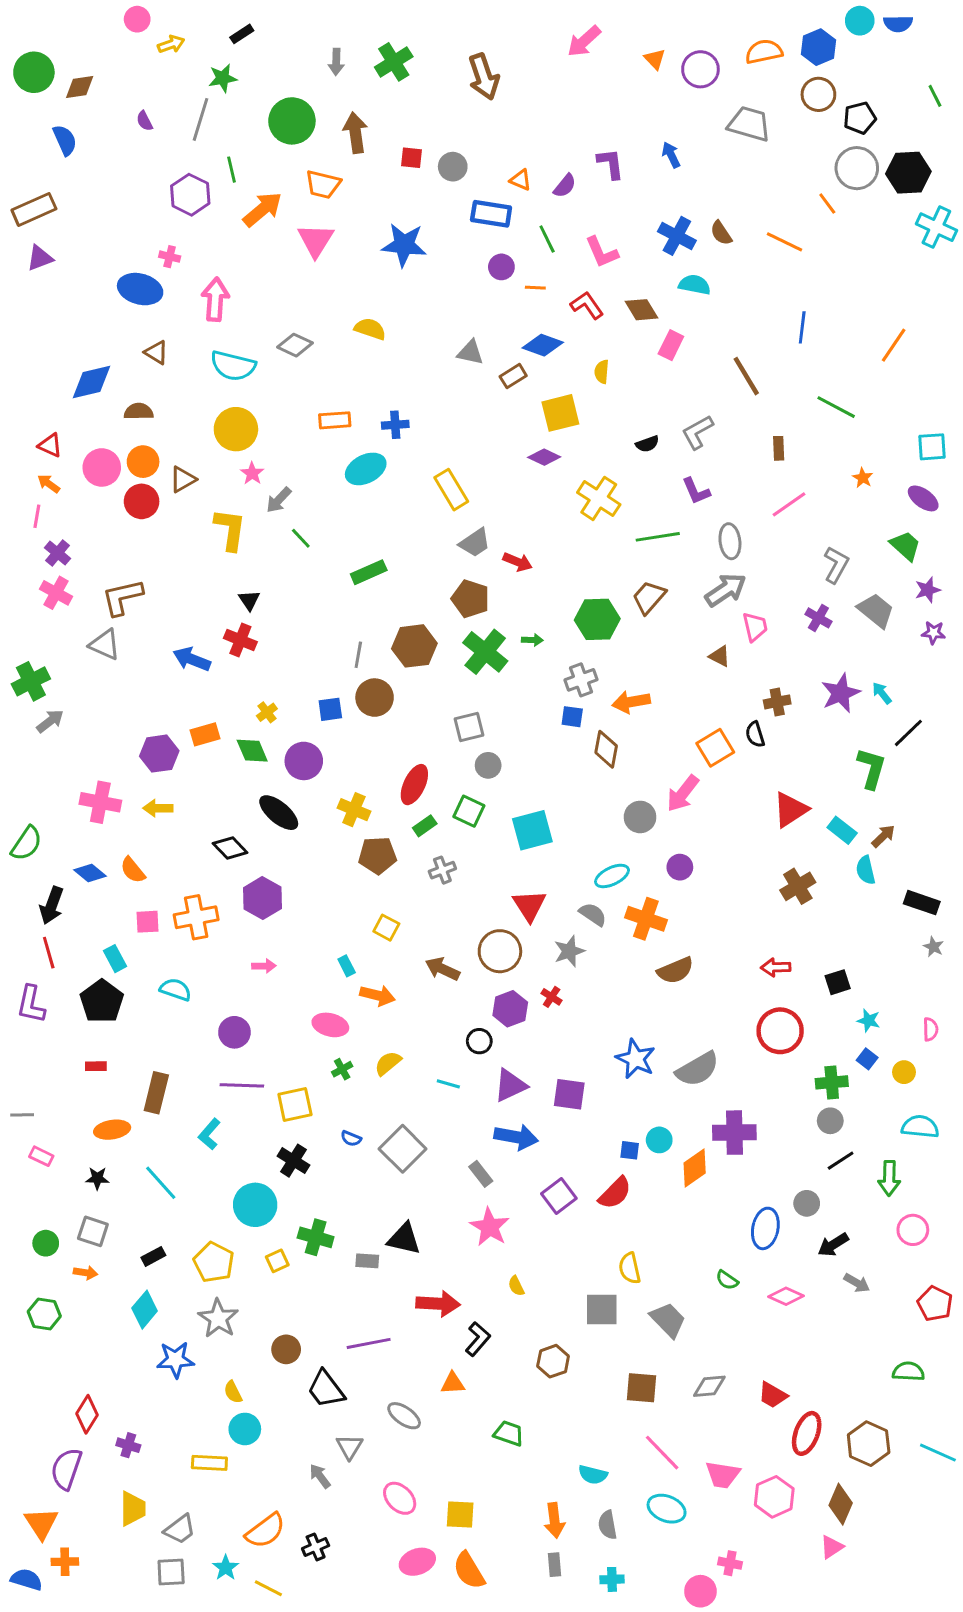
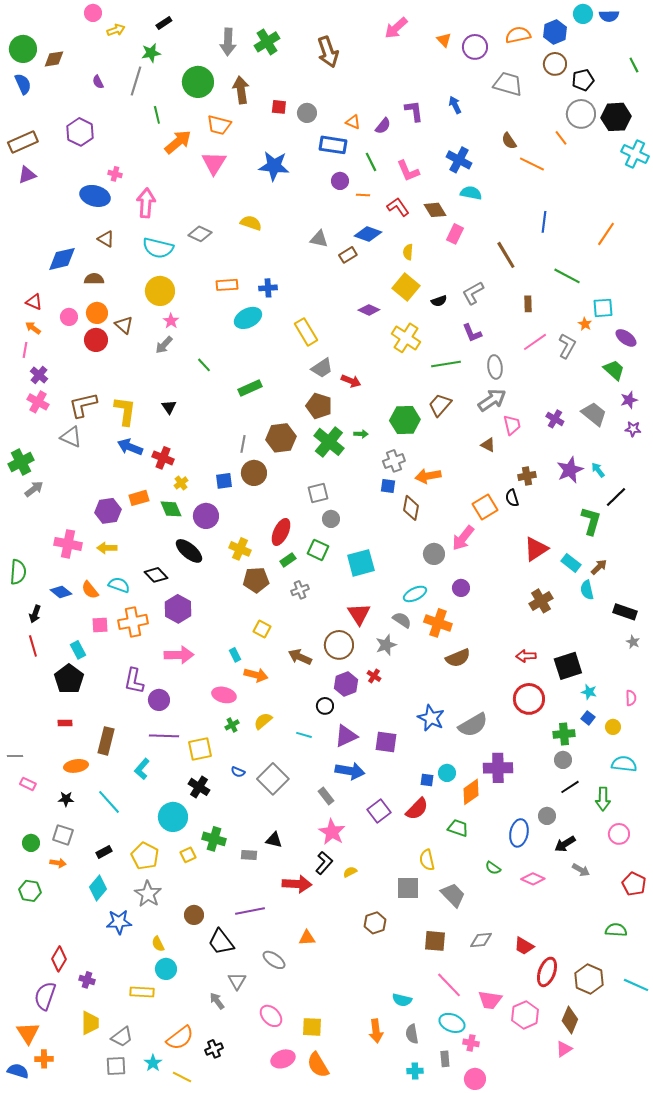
gray arrow: (336, 62) -> (228, 42), size x1.5
blue semicircle: (65, 140) -> (23, 84), moved
purple hexagon: (190, 195) -> (80, 132), moved
brown semicircle: (721, 233) -> (509, 141), moved
yellow square: (560, 413) -> (406, 287), moved, turned -36
cyan square: (932, 447) -> (603, 308), moved
pink circle: (102, 467) -> (69, 317), size x0.7
brown triangle: (183, 479) -> (124, 325), turned -48
gray arrow: (279, 500) -> (164, 345), moved
yellow L-shape: (230, 529) -> (125, 411), moved
gray L-shape: (836, 565) -> (567, 346), moved
red cross: (240, 640) -> (163, 458), moved
green semicircle: (27, 844) -> (18, 572), turned -30
black arrow: (52, 905) -> (35, 614), size x0.7
pink arrow: (264, 966) -> (179, 655), size x1.8
black square: (838, 982) -> (568, 666), size x1.6
cyan semicircle: (175, 990) -> (119, 585), moved
purple L-shape: (31, 1004) -> (134, 681), moved
black triangle: (404, 1239) -> (274, 840), size x0.7
yellow semicircle: (516, 1286) -> (350, 872), turned 88
black L-shape: (478, 1339) -> (324, 863), moved
green trapezoid: (509, 1433) -> (458, 828), moved
pink cross: (730, 1563) -> (471, 1043), moved
gray rectangle: (554, 1565) -> (445, 1059), moved

